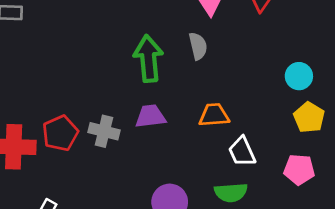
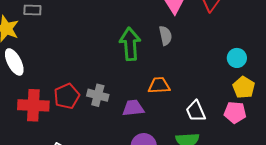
orange trapezoid: (214, 115) -> (159, 85), moved
purple trapezoid: (150, 116) -> (133, 108), moved
pink pentagon: (299, 169) -> (235, 112), moved

